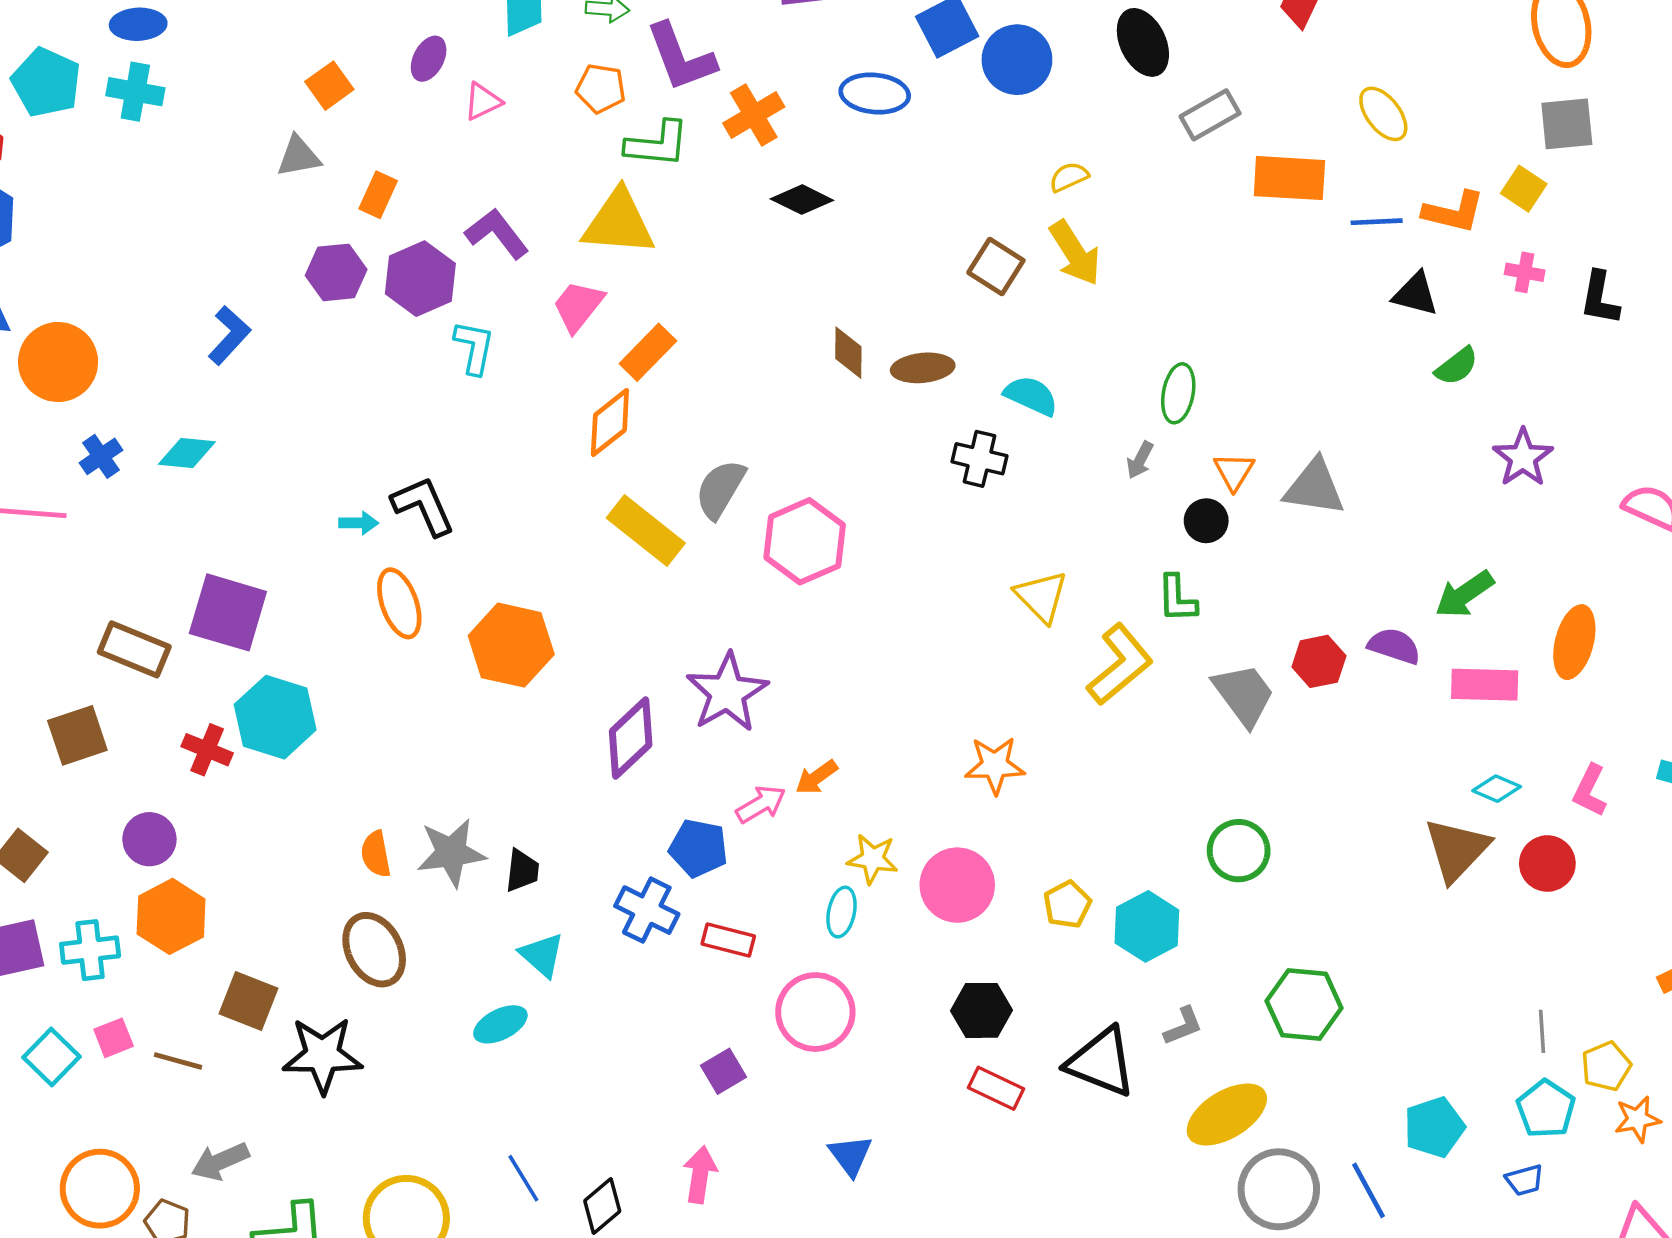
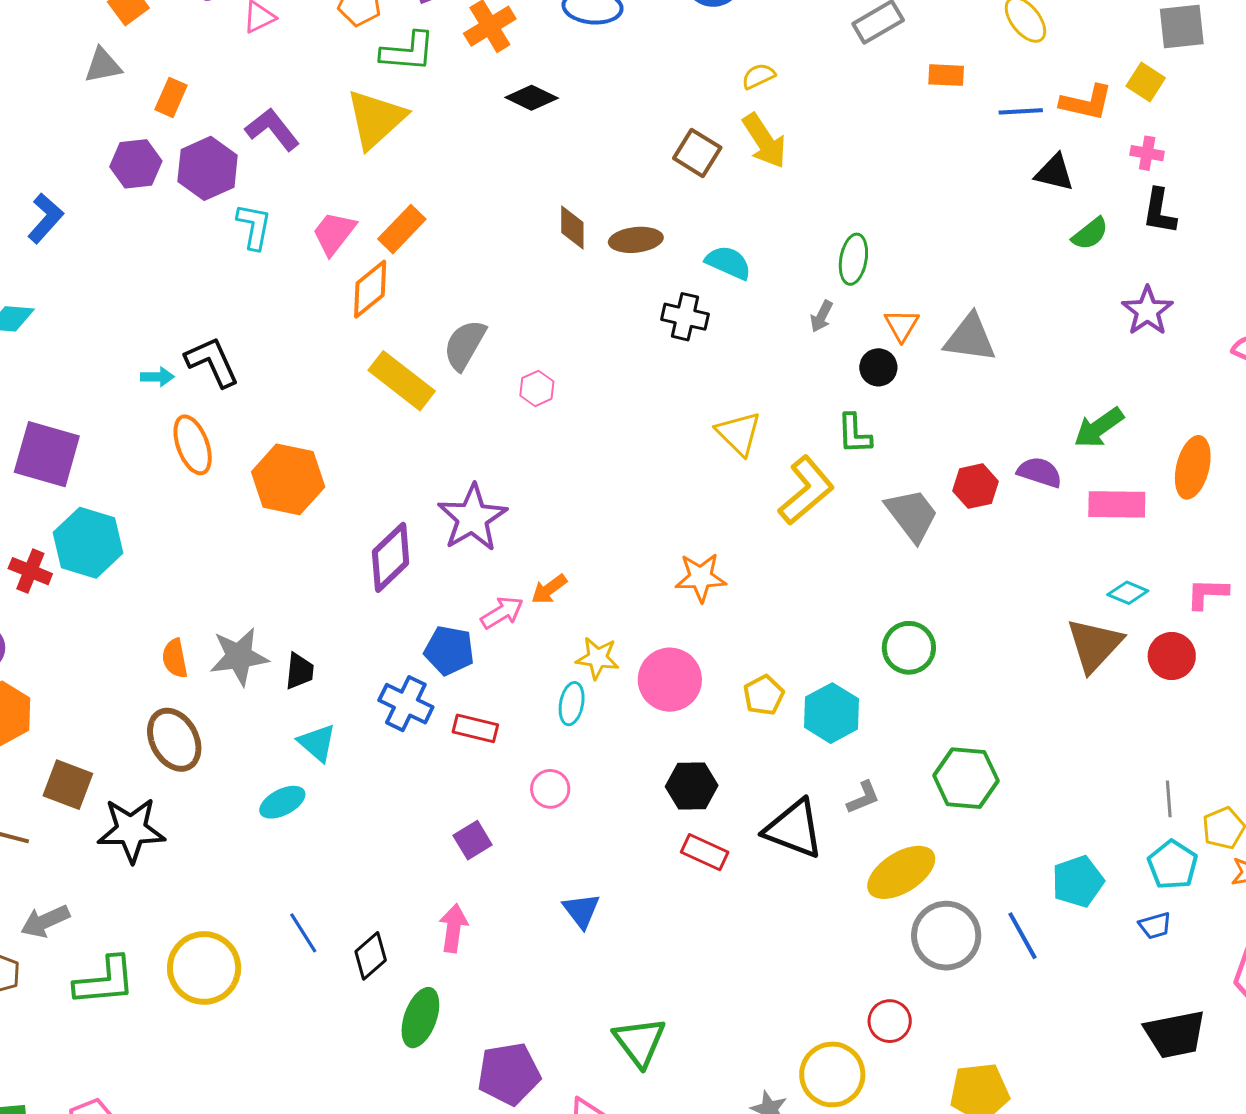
orange rectangle: (1289, 178) -> (946, 75), size x0.6
yellow triangle: (619, 223) -> (376, 119), turned -46
black L-shape: (1600, 298) -> (1159, 211), moved
pink trapezoid: (578, 306) -> (334, 233), moved
pink hexagon: (805, 541) -> (537, 388), size x0.5
pink L-shape: (1590, 791) -> (1207, 594), turned 66
pink circle: (815, 1012) -> (550, 789), size x0.6

